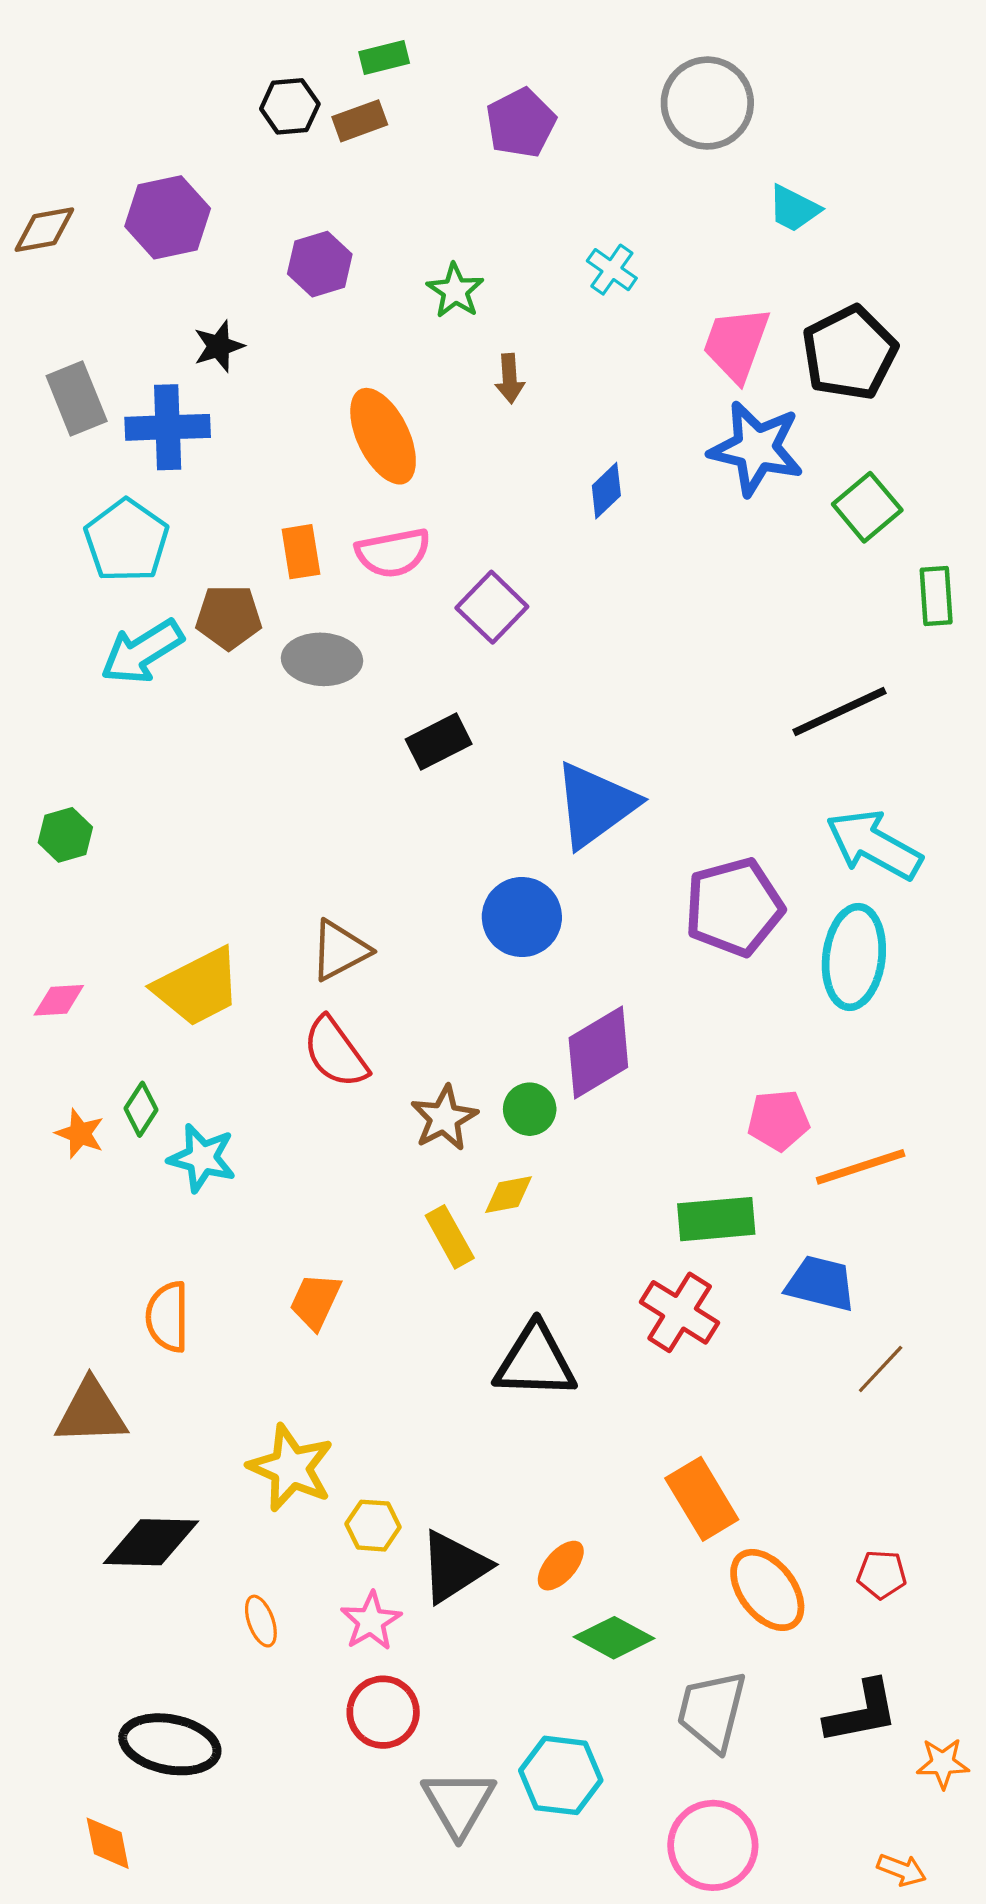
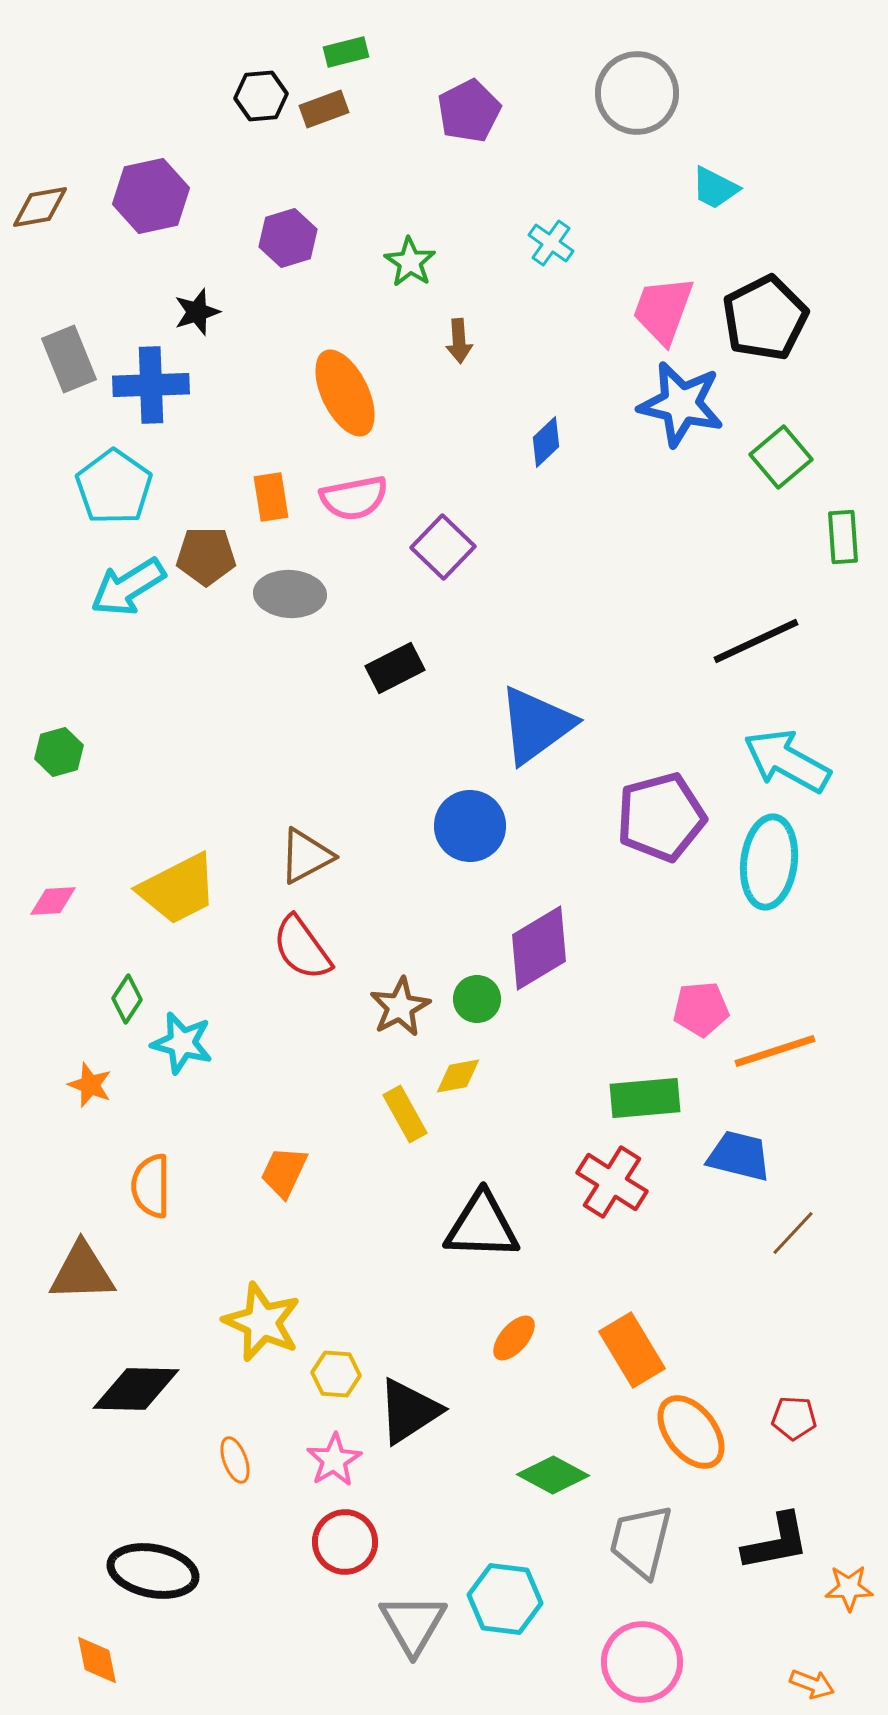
orange star: (80, 1134) -> (90, 1085), moved
orange ellipse: (561, 1566) -> (514, 1338), moved

